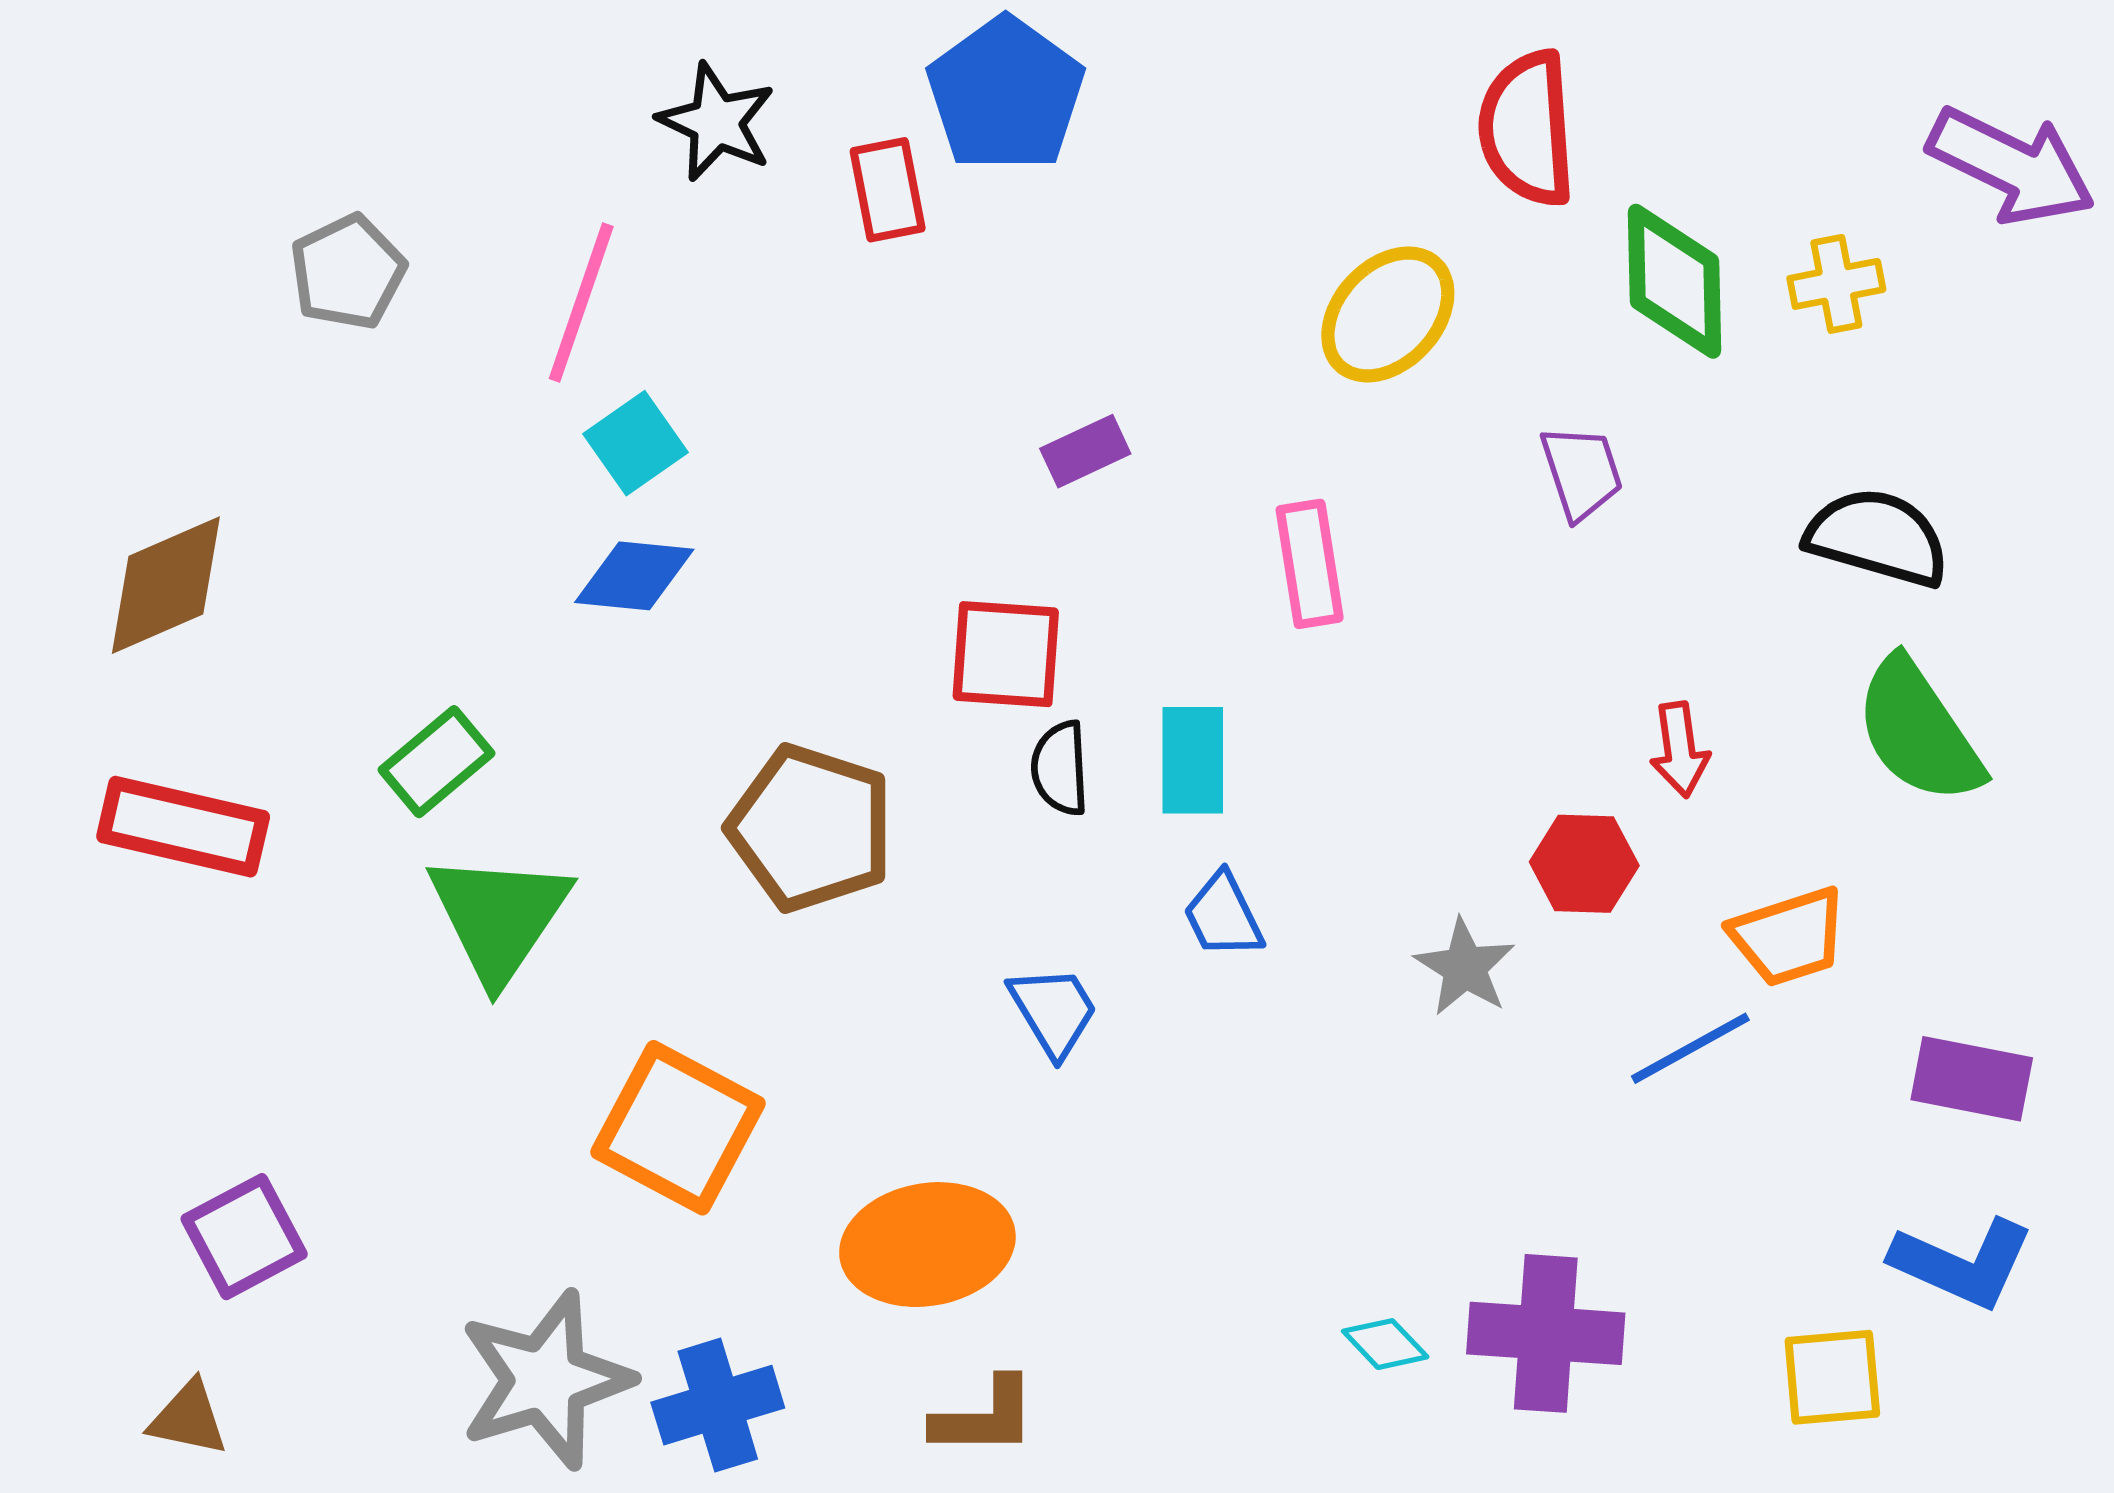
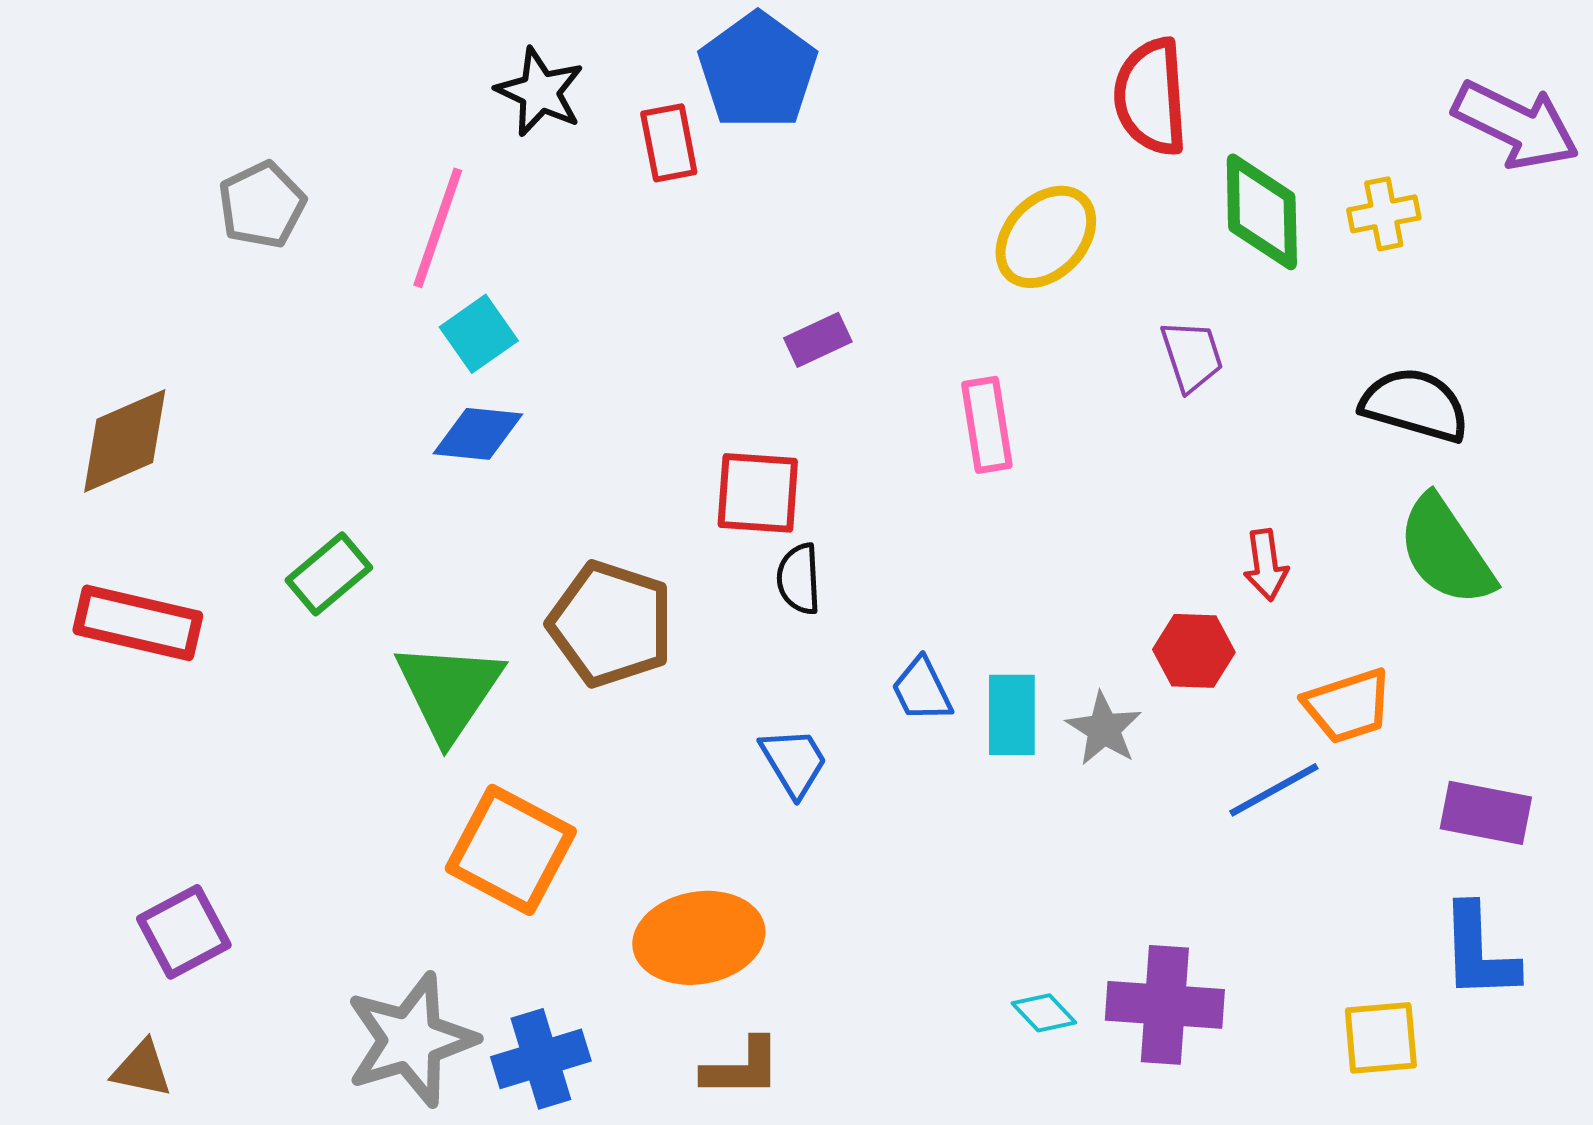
cyan rectangle: (1193, 760) -> (1012, 715), moved
green triangle: (499, 917) -> (449, 691), moved
blue L-shape: (1962, 1263) -> (1479, 952), turned 64

